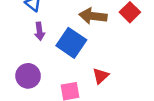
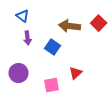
blue square: (71, 43) -> (52, 47), size x0.7

